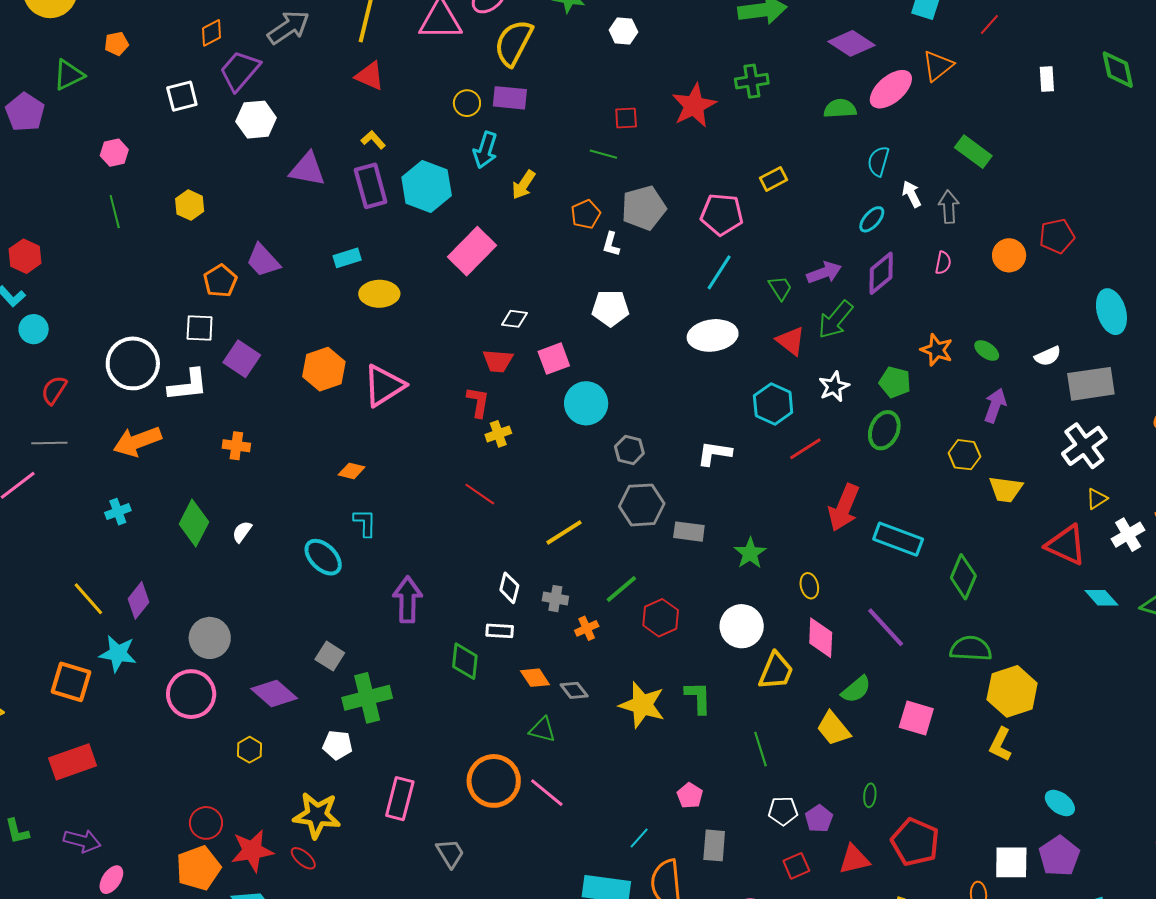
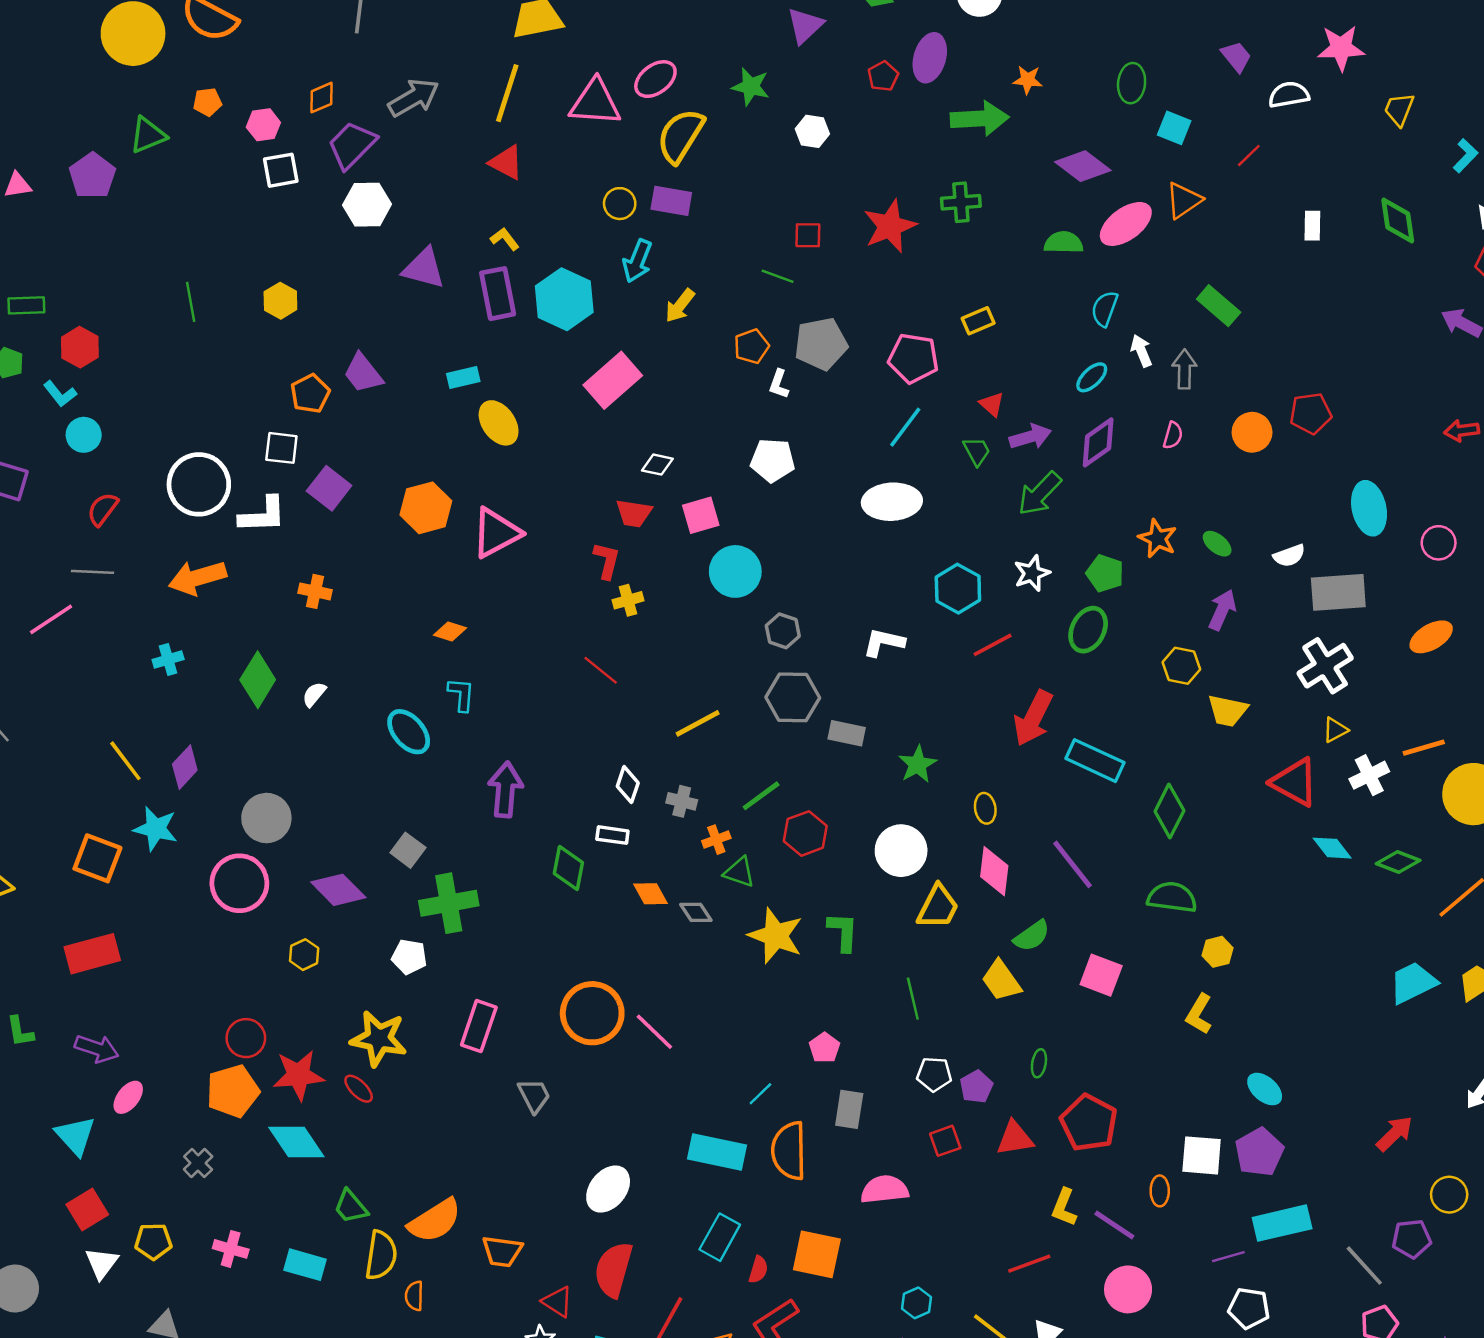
pink hexagon: (114, 153) -> (263, 125), moved
yellow ellipse: (379, 294) -> (499, 423), turned 51
red triangle: (791, 341) -> (992, 404), moved, size x0.7
yellow hexagon: (1012, 691) -> (1218, 952), size x0.5
green triangle: (542, 730) -> (739, 872), moved

